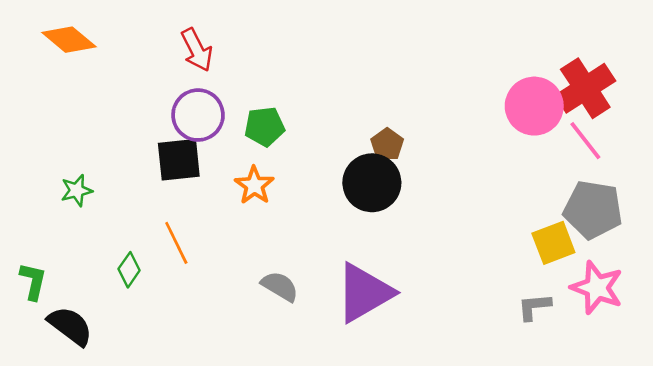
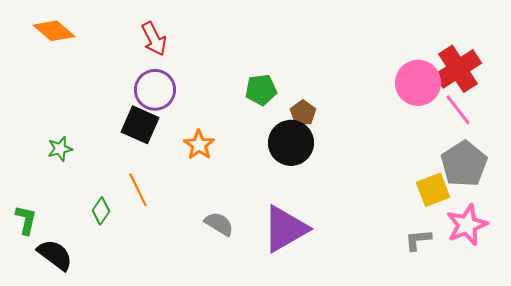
green pentagon: (265, 127) -> (261, 90), moved
black square: (179, 160) -> (140, 125), turned 30
gray pentagon: (593, 210) -> (464, 164), turned 30
pink star: (597, 288) -> (467, 225), turned 30

